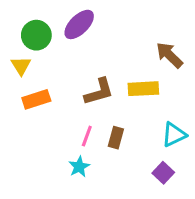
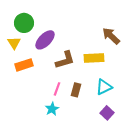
purple ellipse: (79, 24) -> (45, 40), moved
cyan triangle: (174, 135) -> (104, 87), moved

